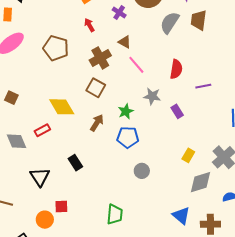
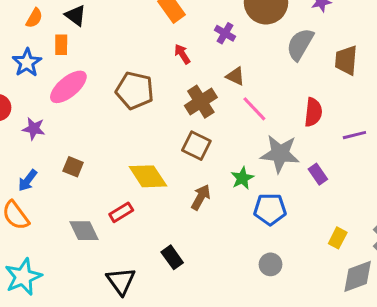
brown trapezoid: (199, 20) -> (346, 60), moved
gray star: (152, 96) -> (280, 154), size x1.5
blue pentagon: (128, 137) -> (270, 209), moved

